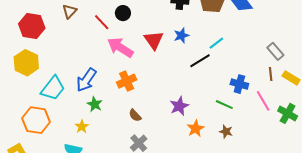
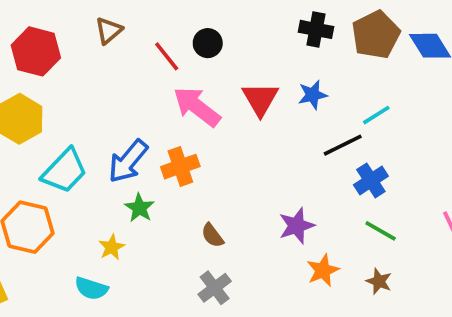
orange cross: (127, 81) -> (180, 167), moved
blue cross: (239, 84) -> (371, 180), moved, turned 36

